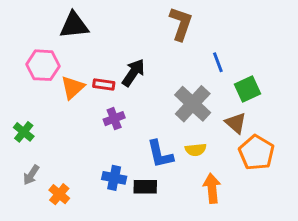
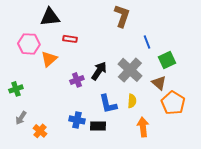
black arrow: (133, 73) -> (99, 71), moved
red rectangle: (104, 84) -> (70, 39), moved
green cross: (24, 132) -> (16, 89), turned 32
yellow semicircle: (196, 150) -> (132, 101), turned -80

